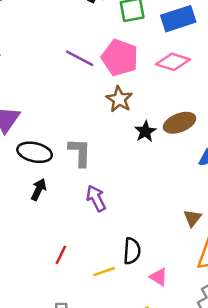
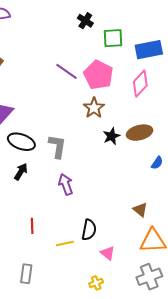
pink diamond: (173, 62) -> (140, 84), turned -72
brown triangle: (192, 218) -> (140, 210), turned -35
red line: (61, 255) -> (32, 226), turned -35

